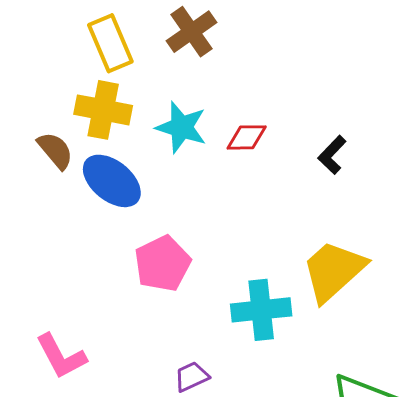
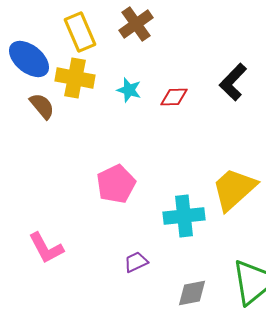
cyan star: (181, 127) -> (129, 90), size x0.7
black L-shape: (332, 155) -> (233, 82), moved, size x1.4
blue ellipse: (112, 181) -> (29, 59), moved

